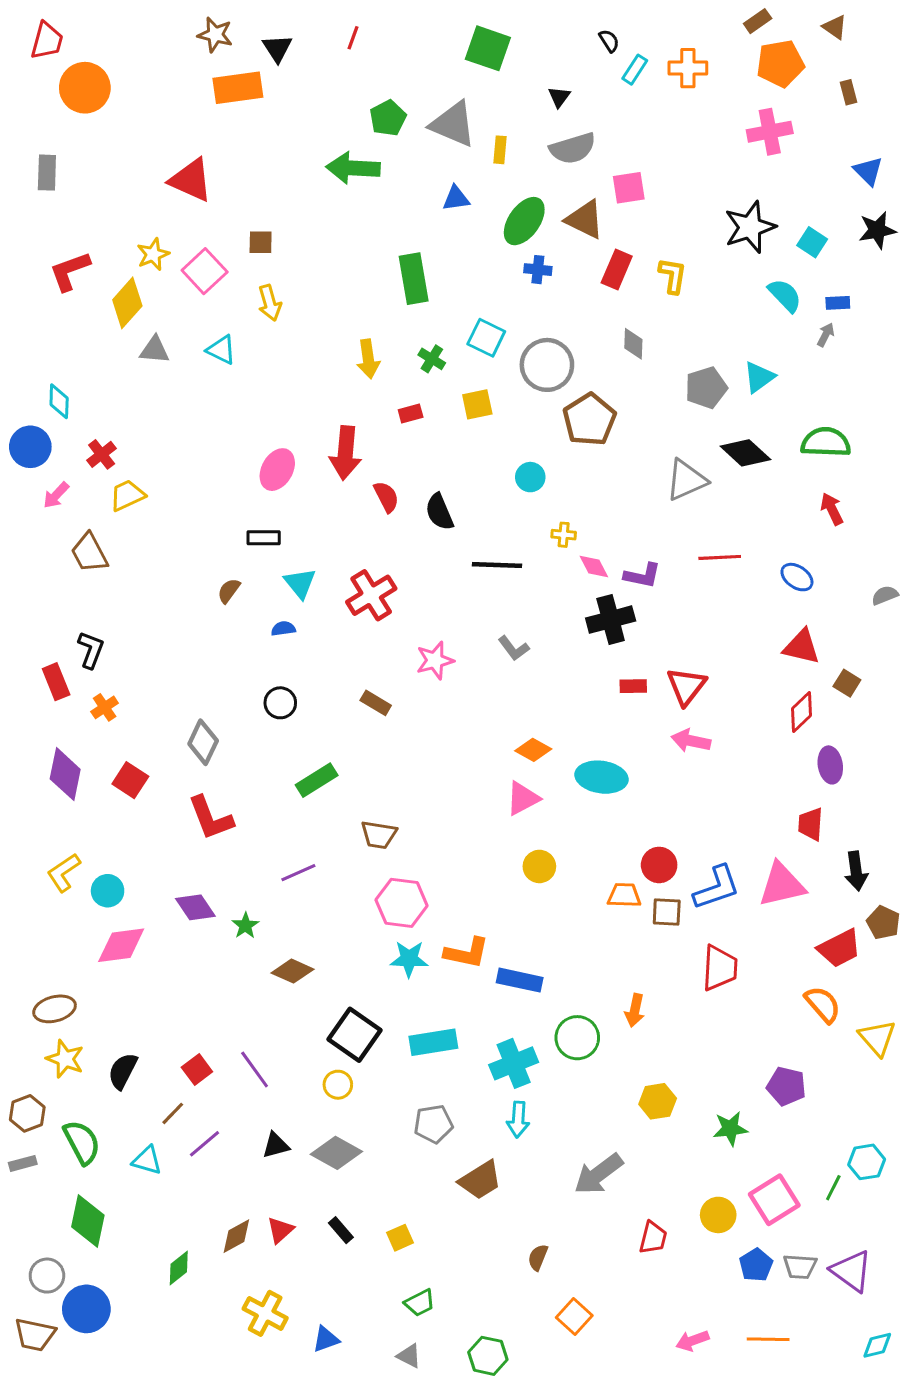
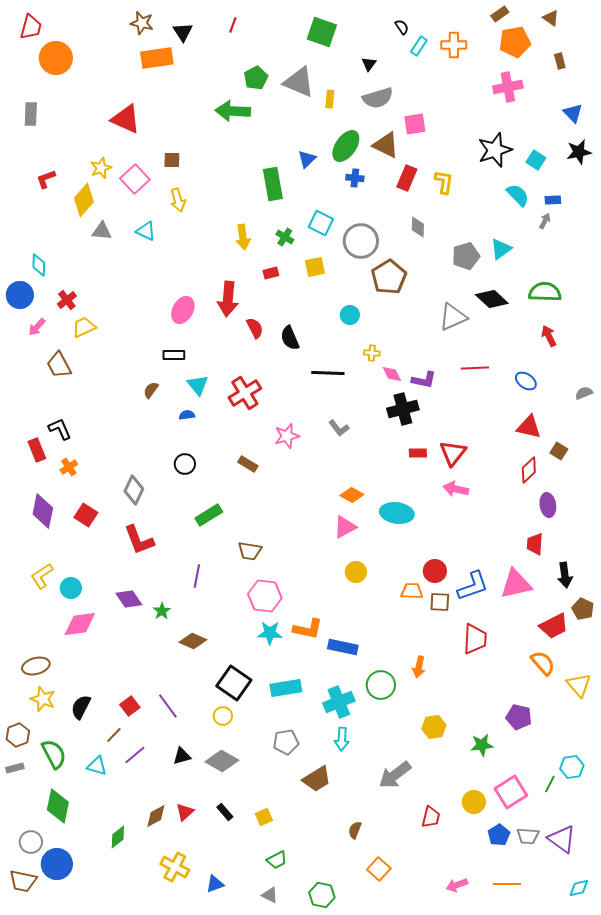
blue triangle: (456, 198) -> (307, 159), moved, turned -36
red L-shape: (70, 271) -> (46, 179), size x0.7
black L-shape: (91, 650) -> (60, 429), turned -45
purple line: (298, 873) -> (197, 576), turned -55

